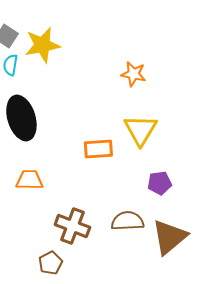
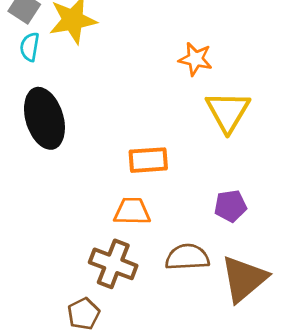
yellow triangle: (140, 130) -> (228, 112), moved
orange trapezoid: (29, 180) -> (132, 211), moved

